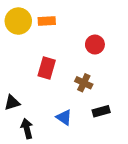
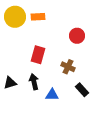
black rectangle: (101, 111) -> (82, 90), turned 64
blue triangle: (64, 117) -> (52, 95), turned -32
black arrow: (27, 129) -> (34, 82), moved

